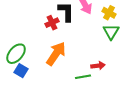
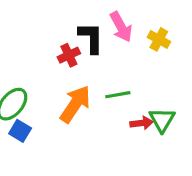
green triangle: (111, 32) -> (162, 120), moved
green line: (83, 77) -> (118, 95), moved

